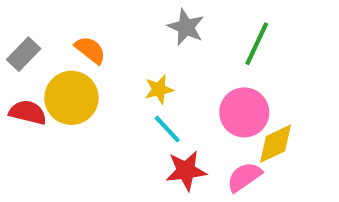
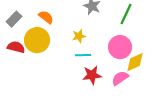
cyan line: (167, 129) -> (83, 55), turned -49

